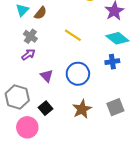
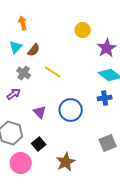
yellow line: (73, 35) -> (53, 72), moved
purple arrow: (28, 55) -> (14, 94), moved
brown star: (82, 109) -> (66, 162), moved

